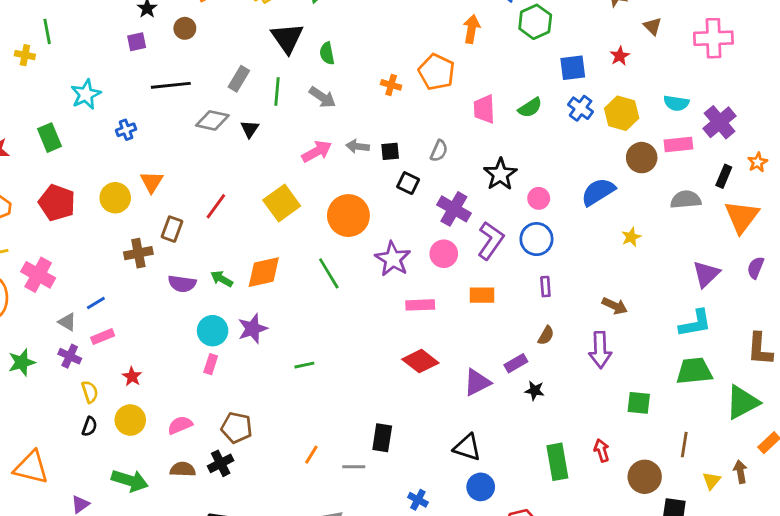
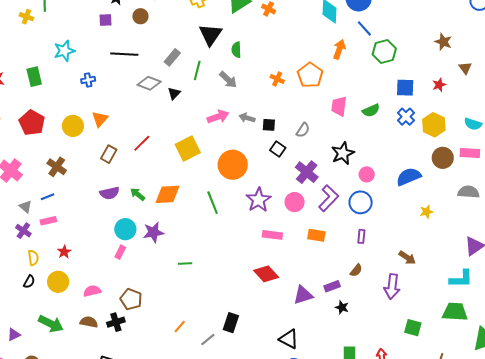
brown cross: (138, 253) -> (57, 167), moved, turned 36
purple semicircle: (182, 284) -> (110, 193), turned -30
gray line: (354, 467) -> (208, 340), turned -49

